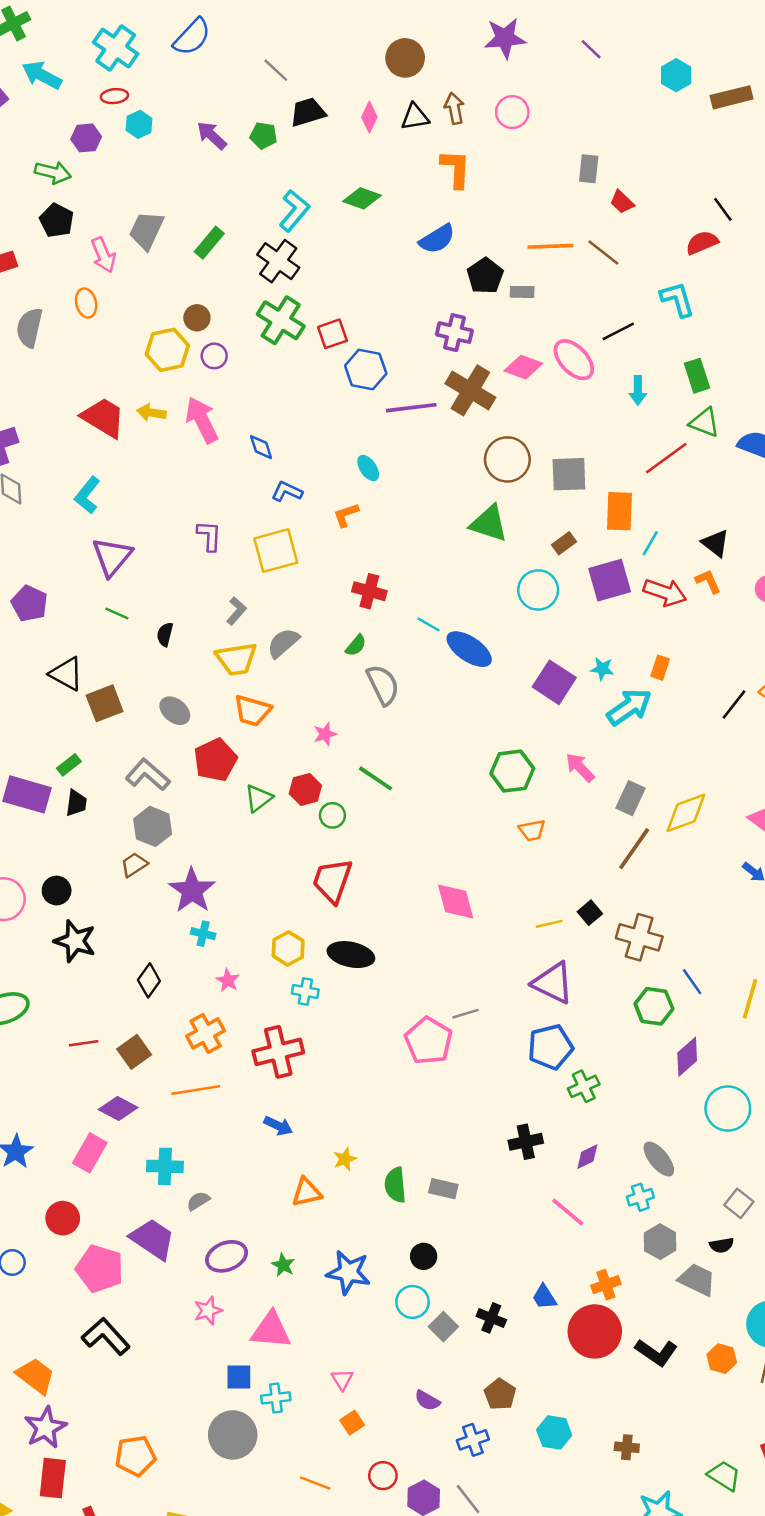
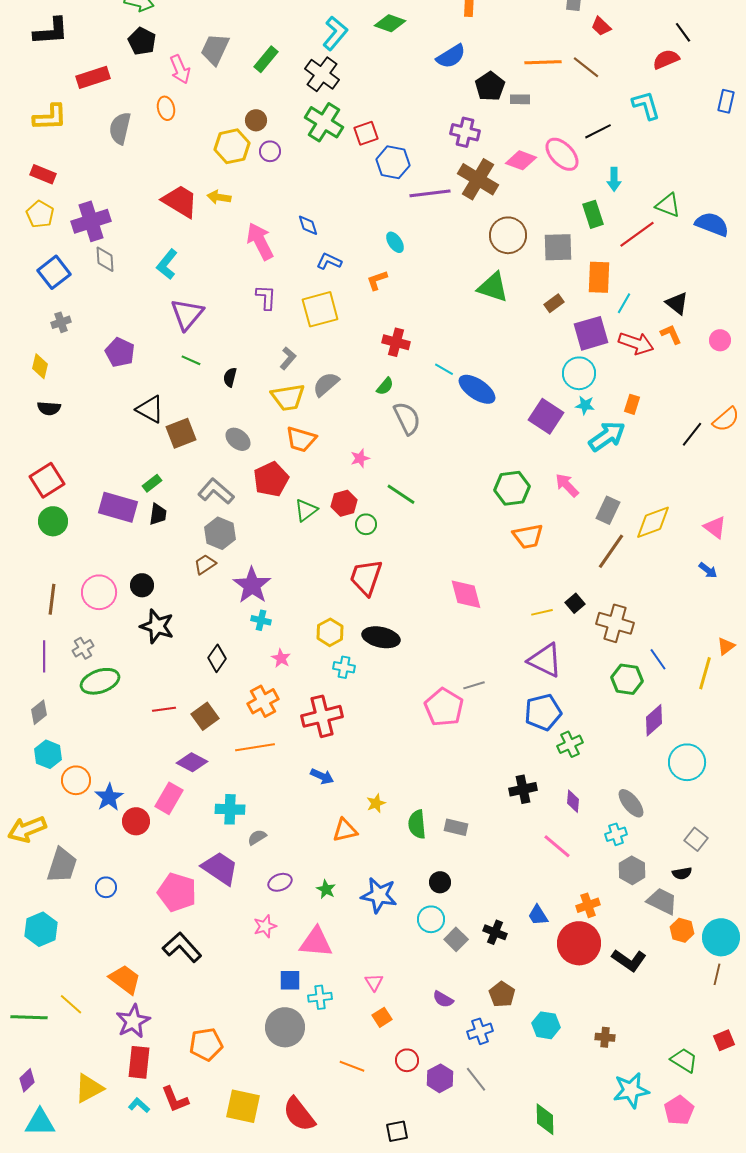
green rectangle: (697, 376) -> (593, 214), moved
pink arrow: (202, 420) -> (260, 241), moved
cyan circle: (538, 590) -> (579, 373), moved
orange trapezoid: (532, 830) -> (528, 536), size x1.4
purple diamond: (587, 1157) -> (573, 801), turned -60
red circle: (63, 1218) -> (136, 821), moved
purple ellipse: (227, 1256) -> (280, 882), size x0.7
orange hexagon: (722, 1359) -> (682, 930), moved

